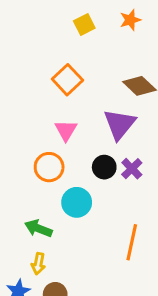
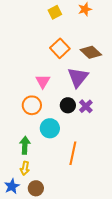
orange square: (67, 80) -> (60, 48), moved
green arrow: (38, 228) -> (25, 145), turned 72
orange line: (132, 242) -> (73, 153), moved

